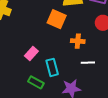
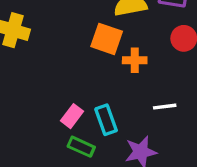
orange cross: (78, 41) -> (135, 60), moved
pink rectangle: (31, 54) -> (72, 116), moved

